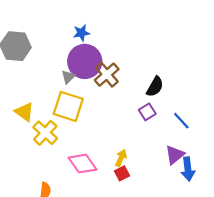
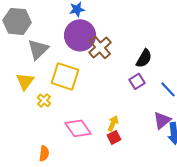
gray triangle: (68, 77) -> (38, 49), moved, size x1.6
yellow triangle: (24, 112) -> (25, 81), turned 30
yellow cross: (45, 133) -> (44, 100), size x0.6

